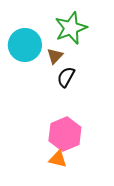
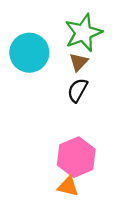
brown triangle: (55, 56) -> (79, 62), moved

